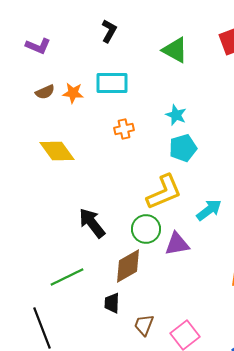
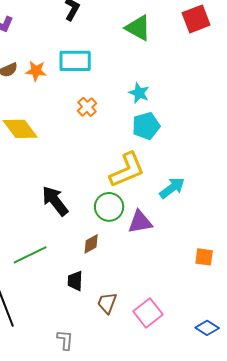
orange cross: (124, 129) -> (87, 107), turned -30
brown diamond: (128, 266) -> (91, 244), size x0.6

